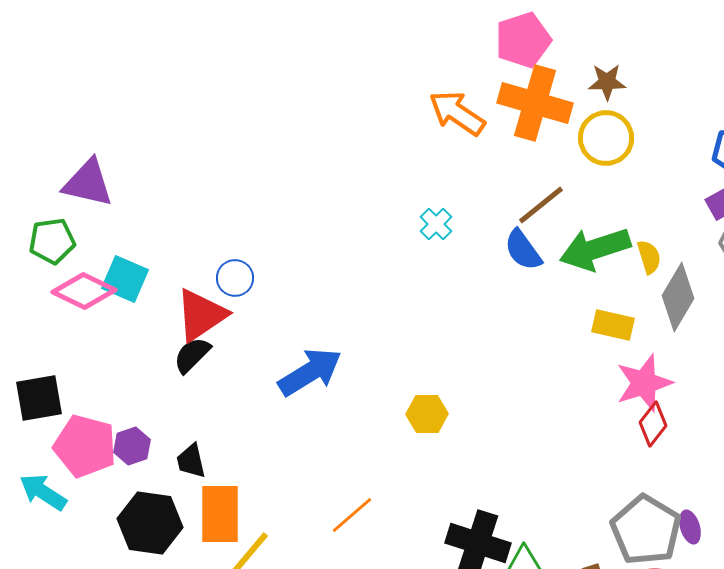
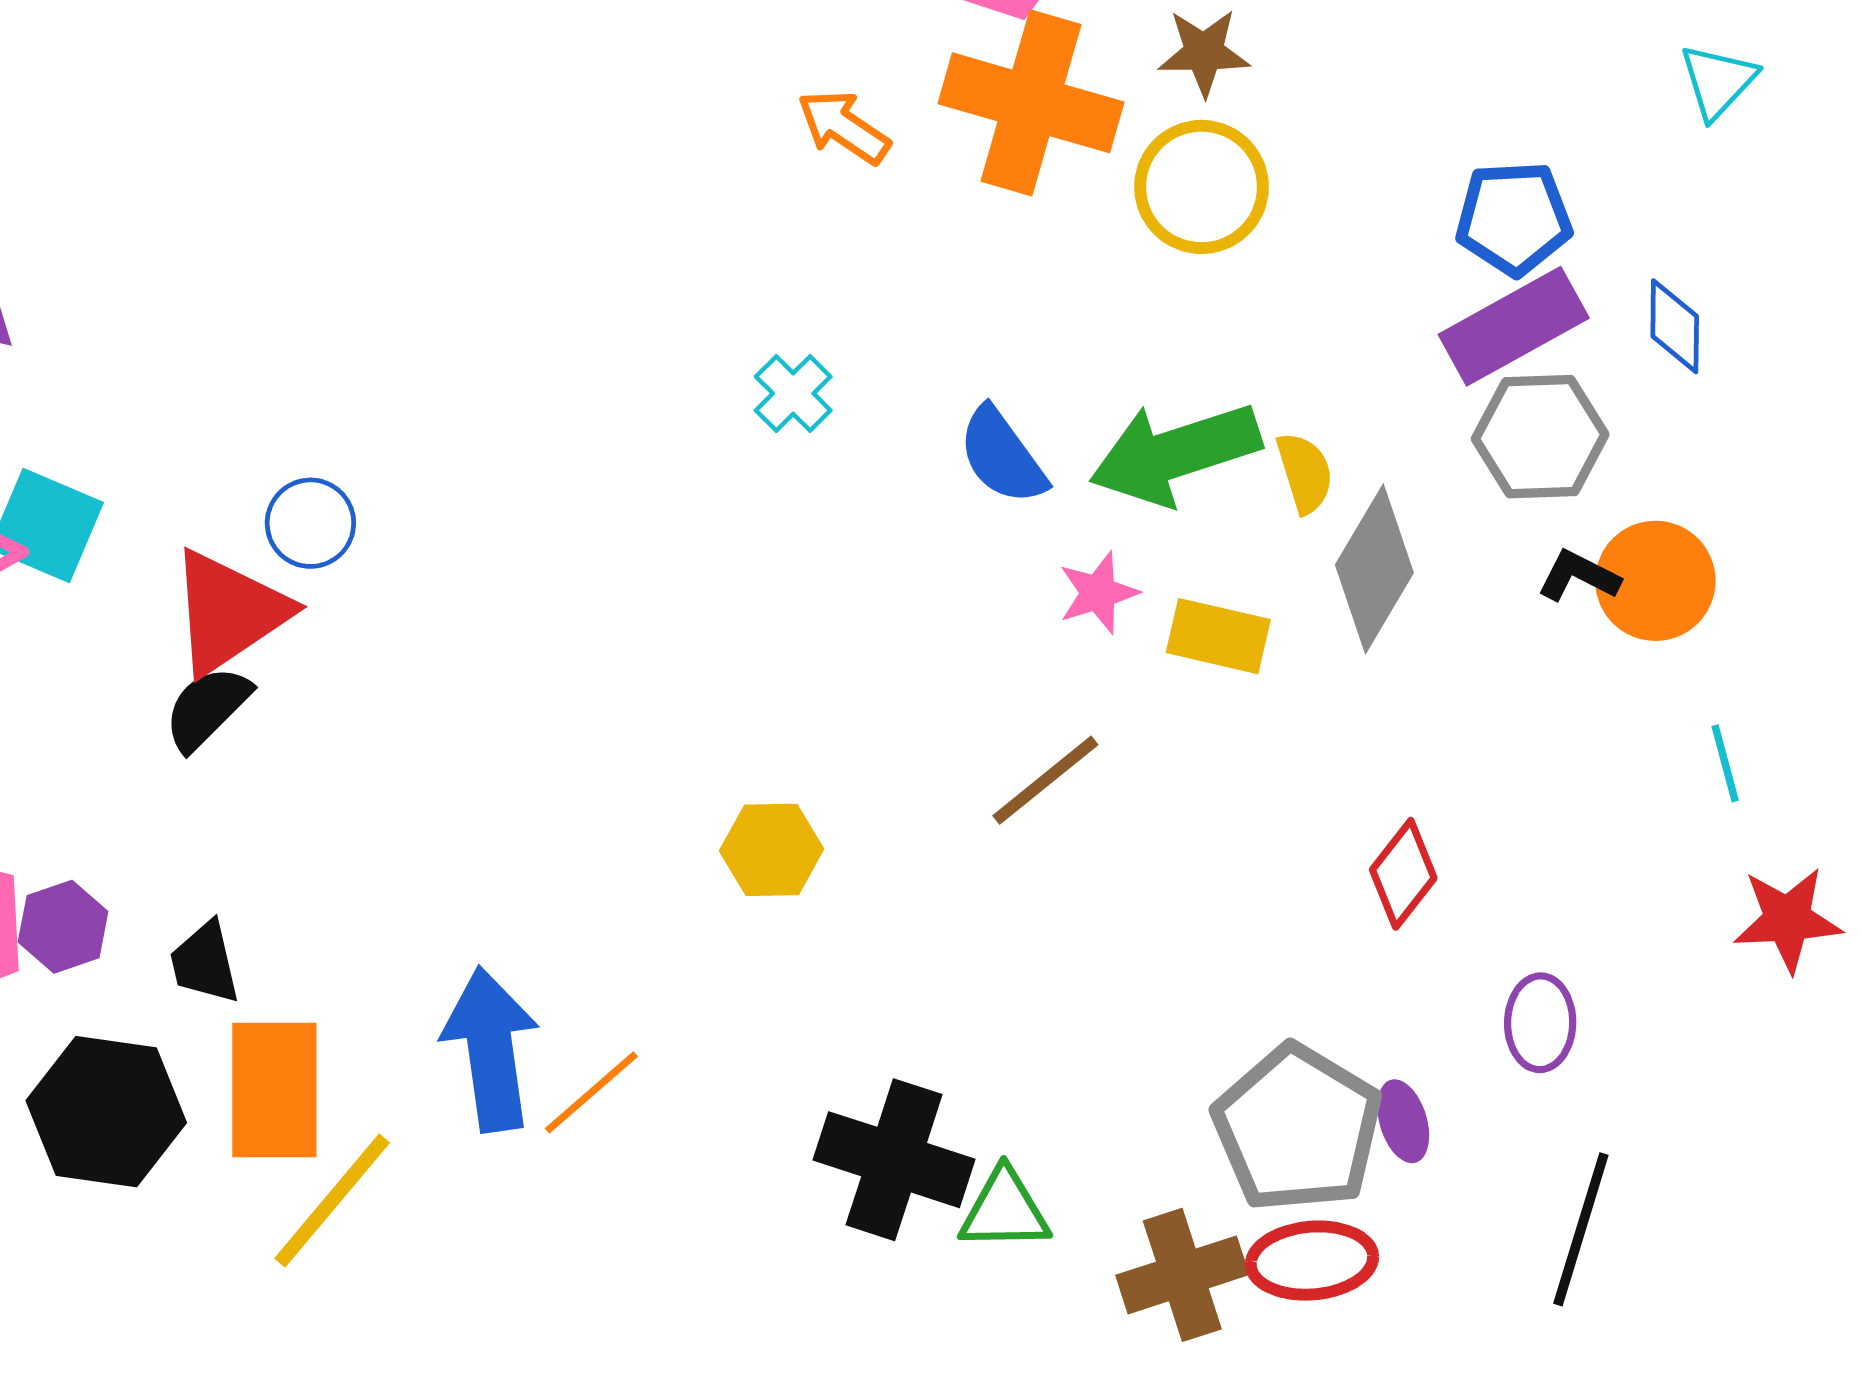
orange arrow: (457, 113) -> (844, 127), size x0.7
brown line: (541, 205) -> (1045, 780), moved
blue arrow: (310, 372) -> (491, 1049), moved, turned -66
pink star: (644, 383) -> (1098, 593), moved, size x0.6
red diamond: (653, 424) -> (1403, 874), moved

